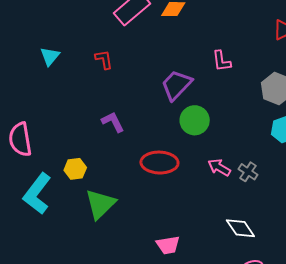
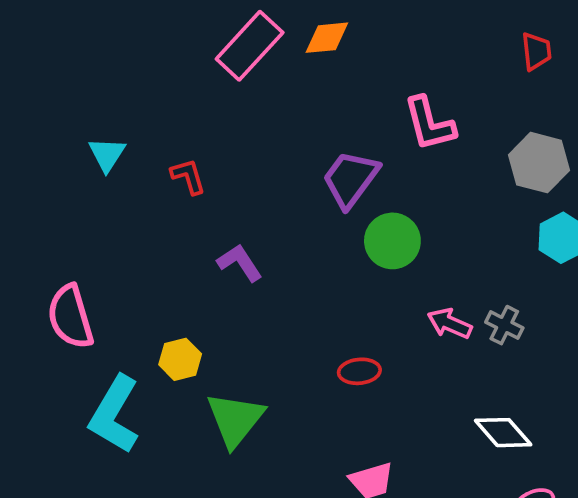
red L-shape: (104, 59) -> (188, 176), moved
pink L-shape: (222, 61) -> (429, 124), size x1.4
red ellipse: (159, 163) -> (359, 371), moved, size x0.6

